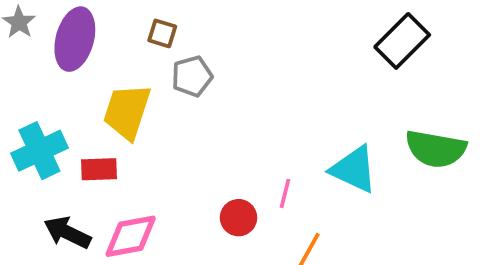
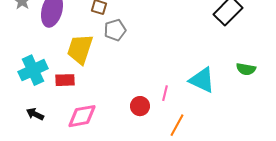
green semicircle: (436, 149) -> (246, 69), size x0.6
black arrow: (67, 233) -> (35, 114), moved, size x0.7

